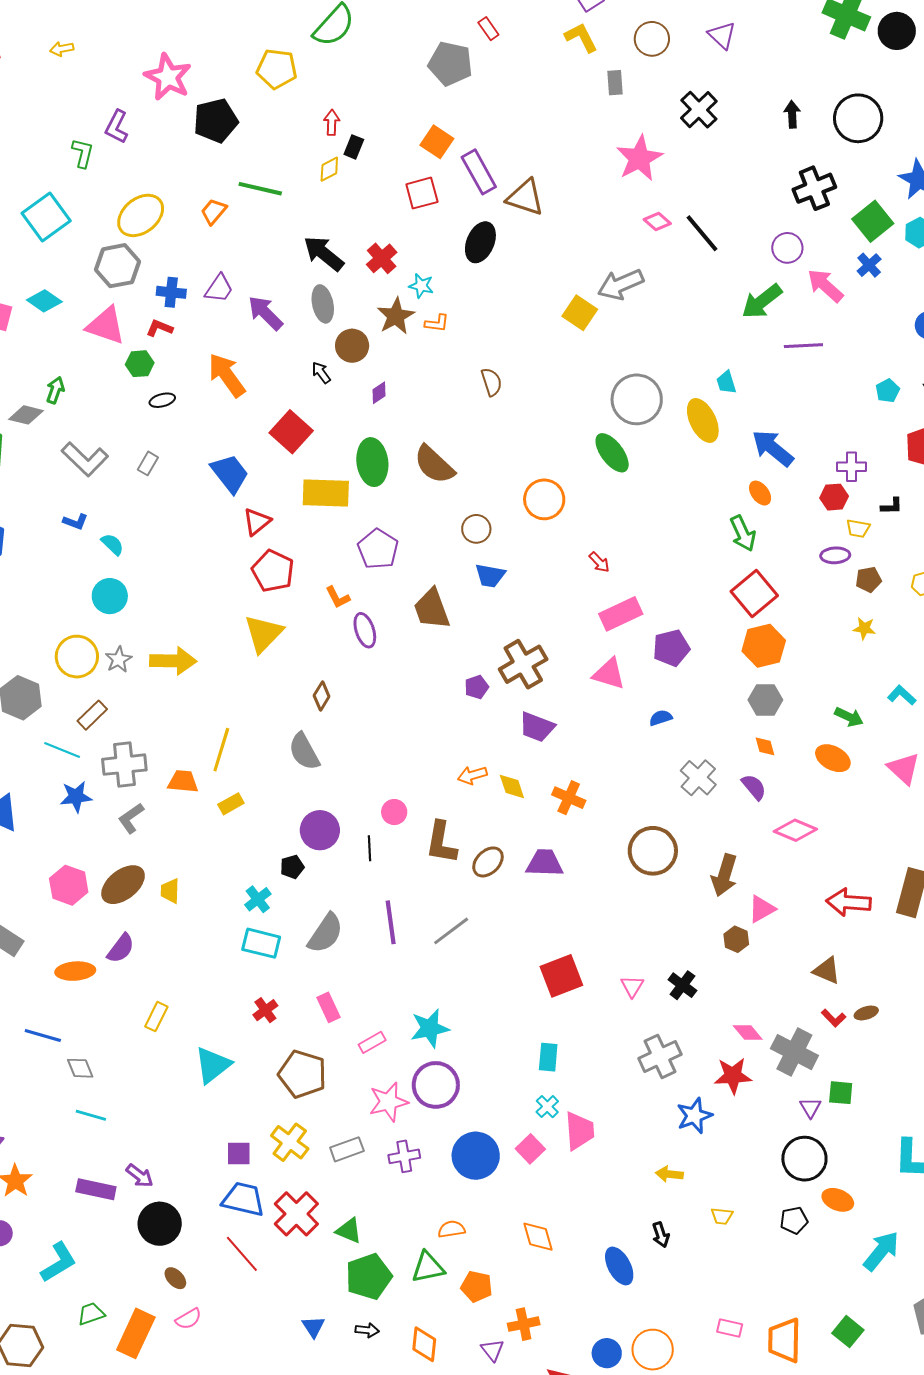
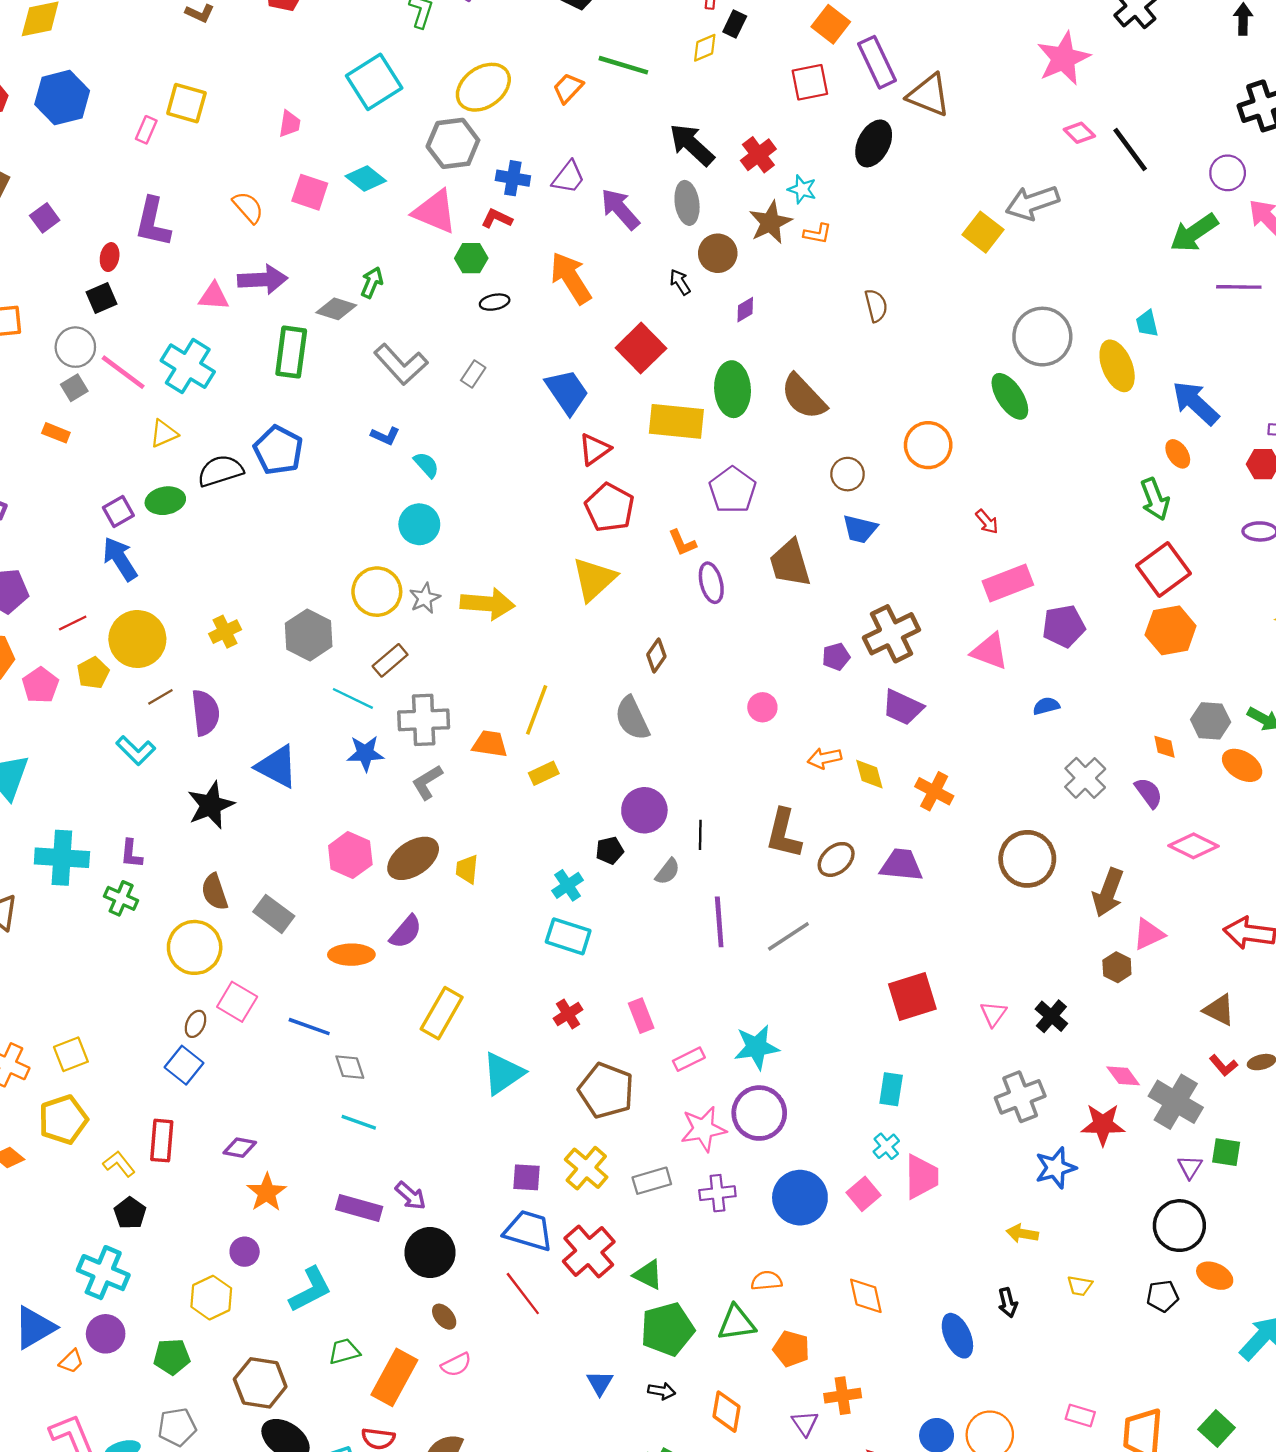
gray hexagon: (765, 700) -> (1211, 721), moved
pink circle: (394, 812) -> (762, 707), moved
gray semicircle: (325, 933) -> (668, 871), moved, size x0.6
yellow rectangle: (156, 1017) -> (442, 1013), size x1.5

